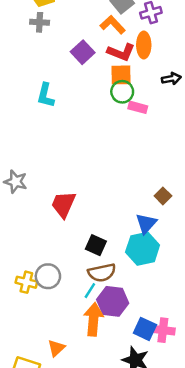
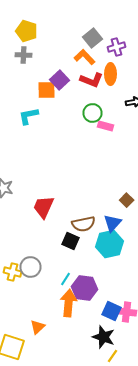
orange square: (121, 75) -> (46, 90), moved
cyan L-shape: (46, 95) -> (28, 116), turned 65
brown semicircle: (102, 273) -> (84, 224), moved

